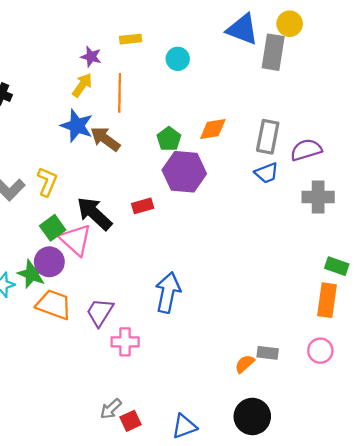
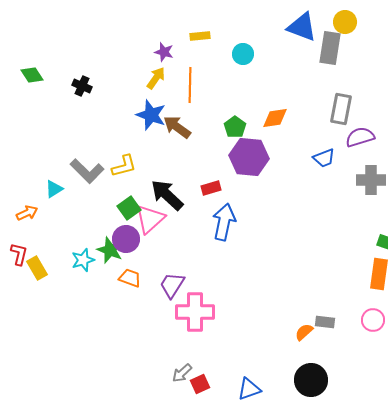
gray rectangle: (268, 137) -> (341, 109), moved
yellow L-shape: (47, 182) -> (124, 166), turned 52
pink triangle: (76, 240) -> (150, 219), turned 36
blue arrow: (168, 293) -> (224, 222), moved
orange trapezoid: (54, 305) -> (130, 278), size x0.7
pink cross: (125, 342) -> (195, 312), size x1.5

